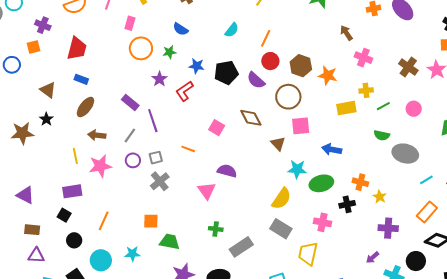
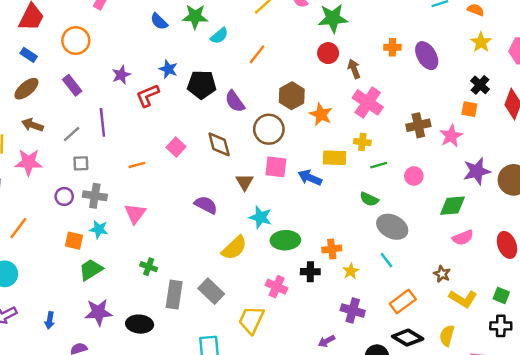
orange circle: (141, 48) -> (76, 41), moved
green star: (169, 52) -> (195, 17), moved, size x1.5
pink cross: (363, 58) -> (368, 102), size x1.4
red circle: (270, 61) -> (328, 53), moved
brown cross: (408, 67) -> (418, 125), turned 30
purple rectangle: (130, 102) -> (72, 85), moved
orange line: (188, 149) -> (137, 165), turned -48
blue arrow: (332, 149) -> (310, 178), moved
gray square: (156, 158) -> (81, 163), moved
purple circle: (133, 160) -> (64, 196), moved
purple semicircle: (227, 171) -> (206, 205), moved
cyan line: (426, 180) -> (386, 260), moved, turned 72
gray cross: (160, 181) -> (95, 196), turned 36
orange cross: (360, 182) -> (332, 249), turned -35
pink triangle: (207, 191) -> (135, 214), moved
gray rectangle: (281, 229) -> (211, 291), moved
green trapezoid: (170, 242) -> (91, 270), turned -55
gray rectangle: (241, 247) -> (174, 295), turned -60
cyan star: (132, 254) -> (99, 229), moved

